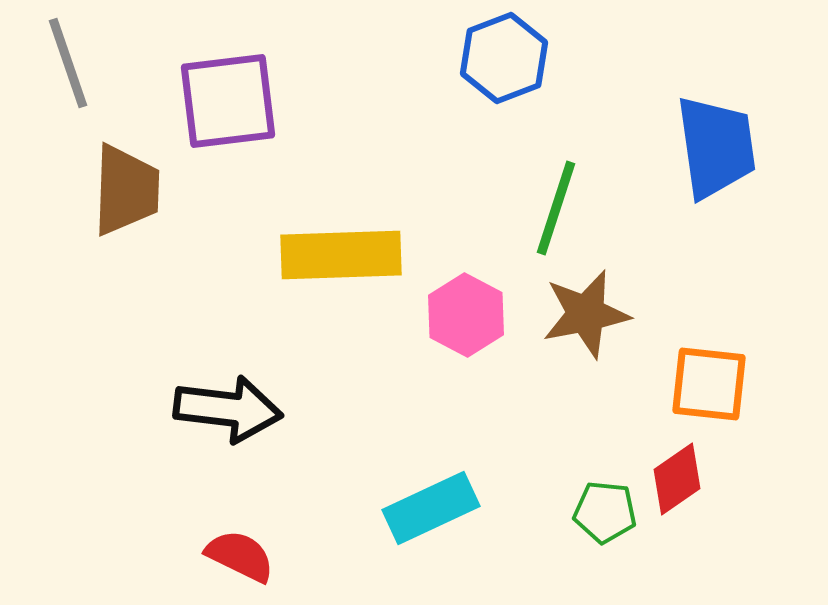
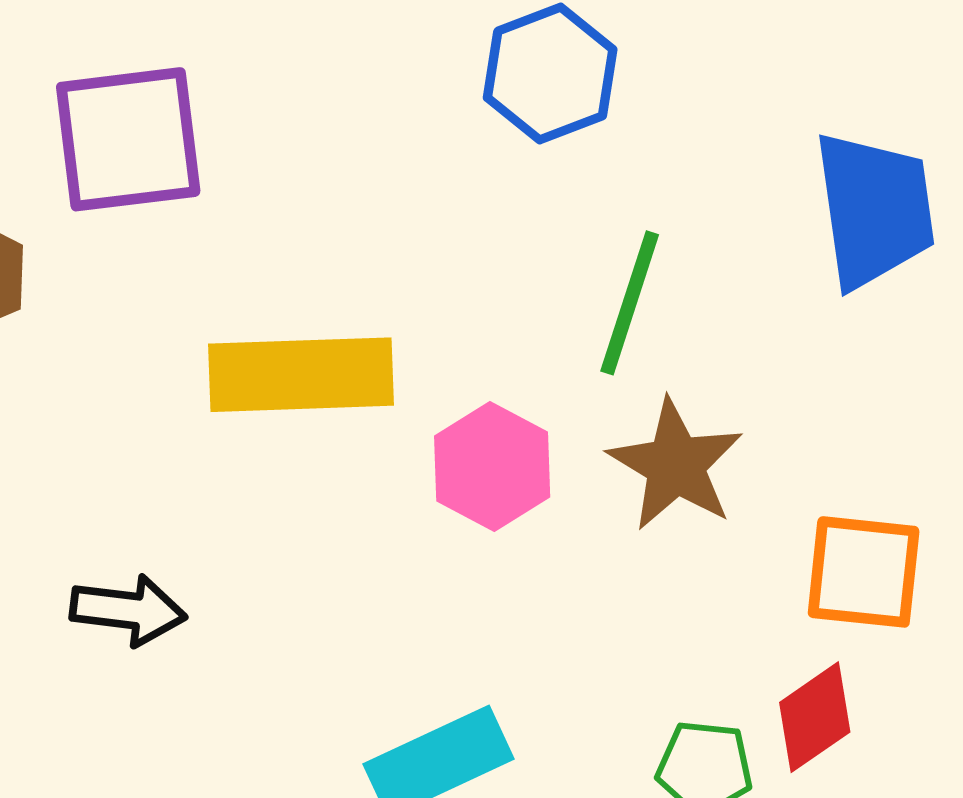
brown star: (586, 314) -> (676, 465), turned -30
black arrow: (228, 409) -> (128, 610), size x0.7

